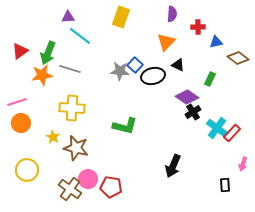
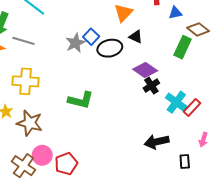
gray star: (120, 71) -> (75, 43), turned -30
green rectangle: (210, 79) -> (183, 47), moved, size x1.5
black arrow: (173, 166) -> (157, 142), moved, turned 55
red pentagon: (111, 187) -> (66, 164), turned -30

